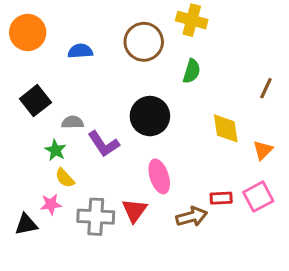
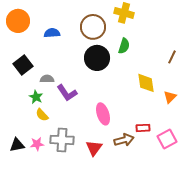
black circle: (150, 116) -> (97, 58), moved
pink square: (258, 197) -> (167, 139), moved
pink star: (51, 204) -> (37, 144), moved
red triangle: (134, 210) -> (94, 148), moved

